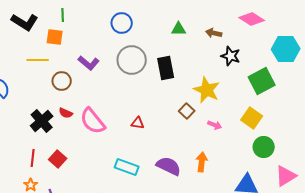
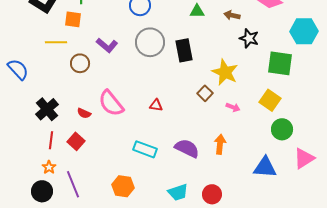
green square: (262, 81) -> (280, 63), turned 36
red semicircle: (66, 113) -> (84, 113), moved
black cross: (42, 121) -> (47, 109), moved

